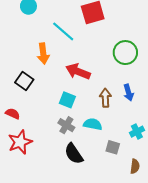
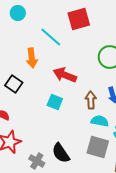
cyan semicircle: (93, 124) -> (100, 121), moved
gray cross: (66, 125) -> (37, 161), moved
gray square: (113, 147) -> (98, 147), size x1.6

